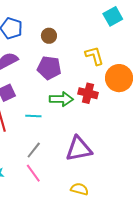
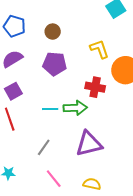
green arrow: (61, 99) -> (75, 108), moved
cyan line: (33, 116) -> (50, 109), moved
pink line: (33, 173) -> (54, 179), moved

